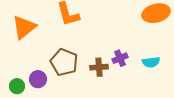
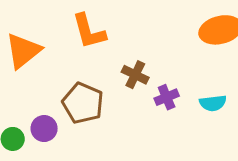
brown cross: (99, 67) -> (135, 75), moved, turned 30

